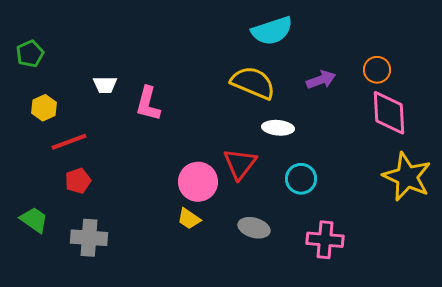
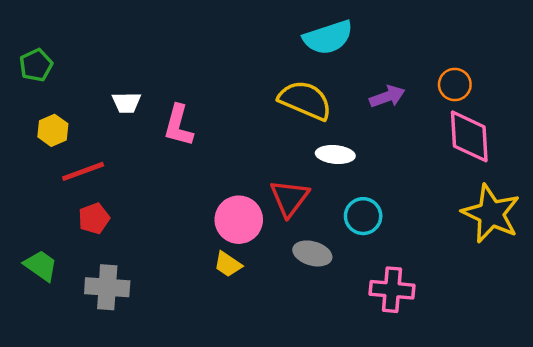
gray ellipse: (254, 228) -> (312, 253), moved

